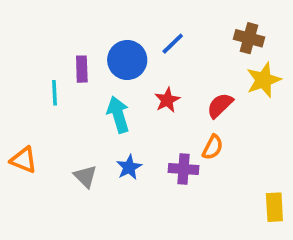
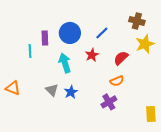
blue line: (173, 44) -> (102, 33), moved
orange semicircle: (213, 147) -> (117, 81), turned 40
purple cross: (184, 169) -> (109, 102), moved, turned -35
gray triangle: (85, 176) -> (52, 90), moved

